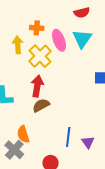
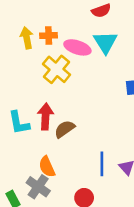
pink ellipse: (59, 40) -> (77, 47), turned -45
yellow arrow: (18, 45) -> (27, 38), moved
red arrow: (37, 86) -> (46, 117), moved

